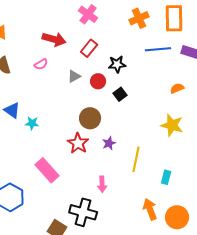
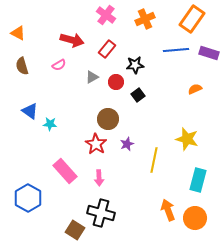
orange cross: (139, 18) -> (145, 19), moved
orange rectangle: (174, 18) -> (192, 19), turned 36
yellow star: (172, 125) -> (187, 139), moved
cyan rectangle: (166, 177) -> (198, 180), moved, size x1.6
pink arrow: (102, 184) -> (99, 178), moved

